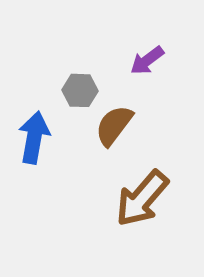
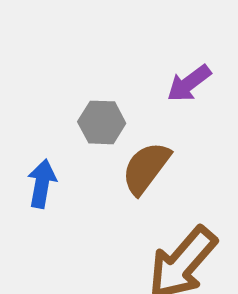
blue arrow: (34, 137) -> (42, 184), size x0.7

